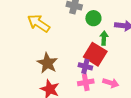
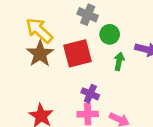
red square: (95, 54) -> (77, 53), moved, turned 35
brown star: (47, 63) -> (40, 54), moved

